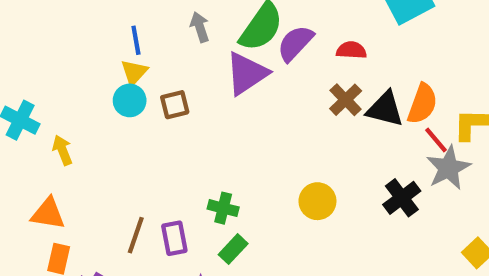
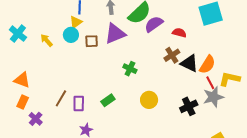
purple triangle: (247, 73) -> (115, 34), moved
yellow arrow: (62, 150) -> (47, 40), moved, turned -32
green cross: (223, 208) -> (130, 69), moved
green rectangle: (233, 249) -> (108, 100), moved

